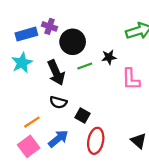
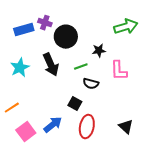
cyan star: (22, 63) -> (20, 68), moved
green line: (85, 66) -> (81, 67), moved
black semicircle: (58, 102) -> (91, 84), moved
orange line: (32, 122) -> (12, 108), moved

